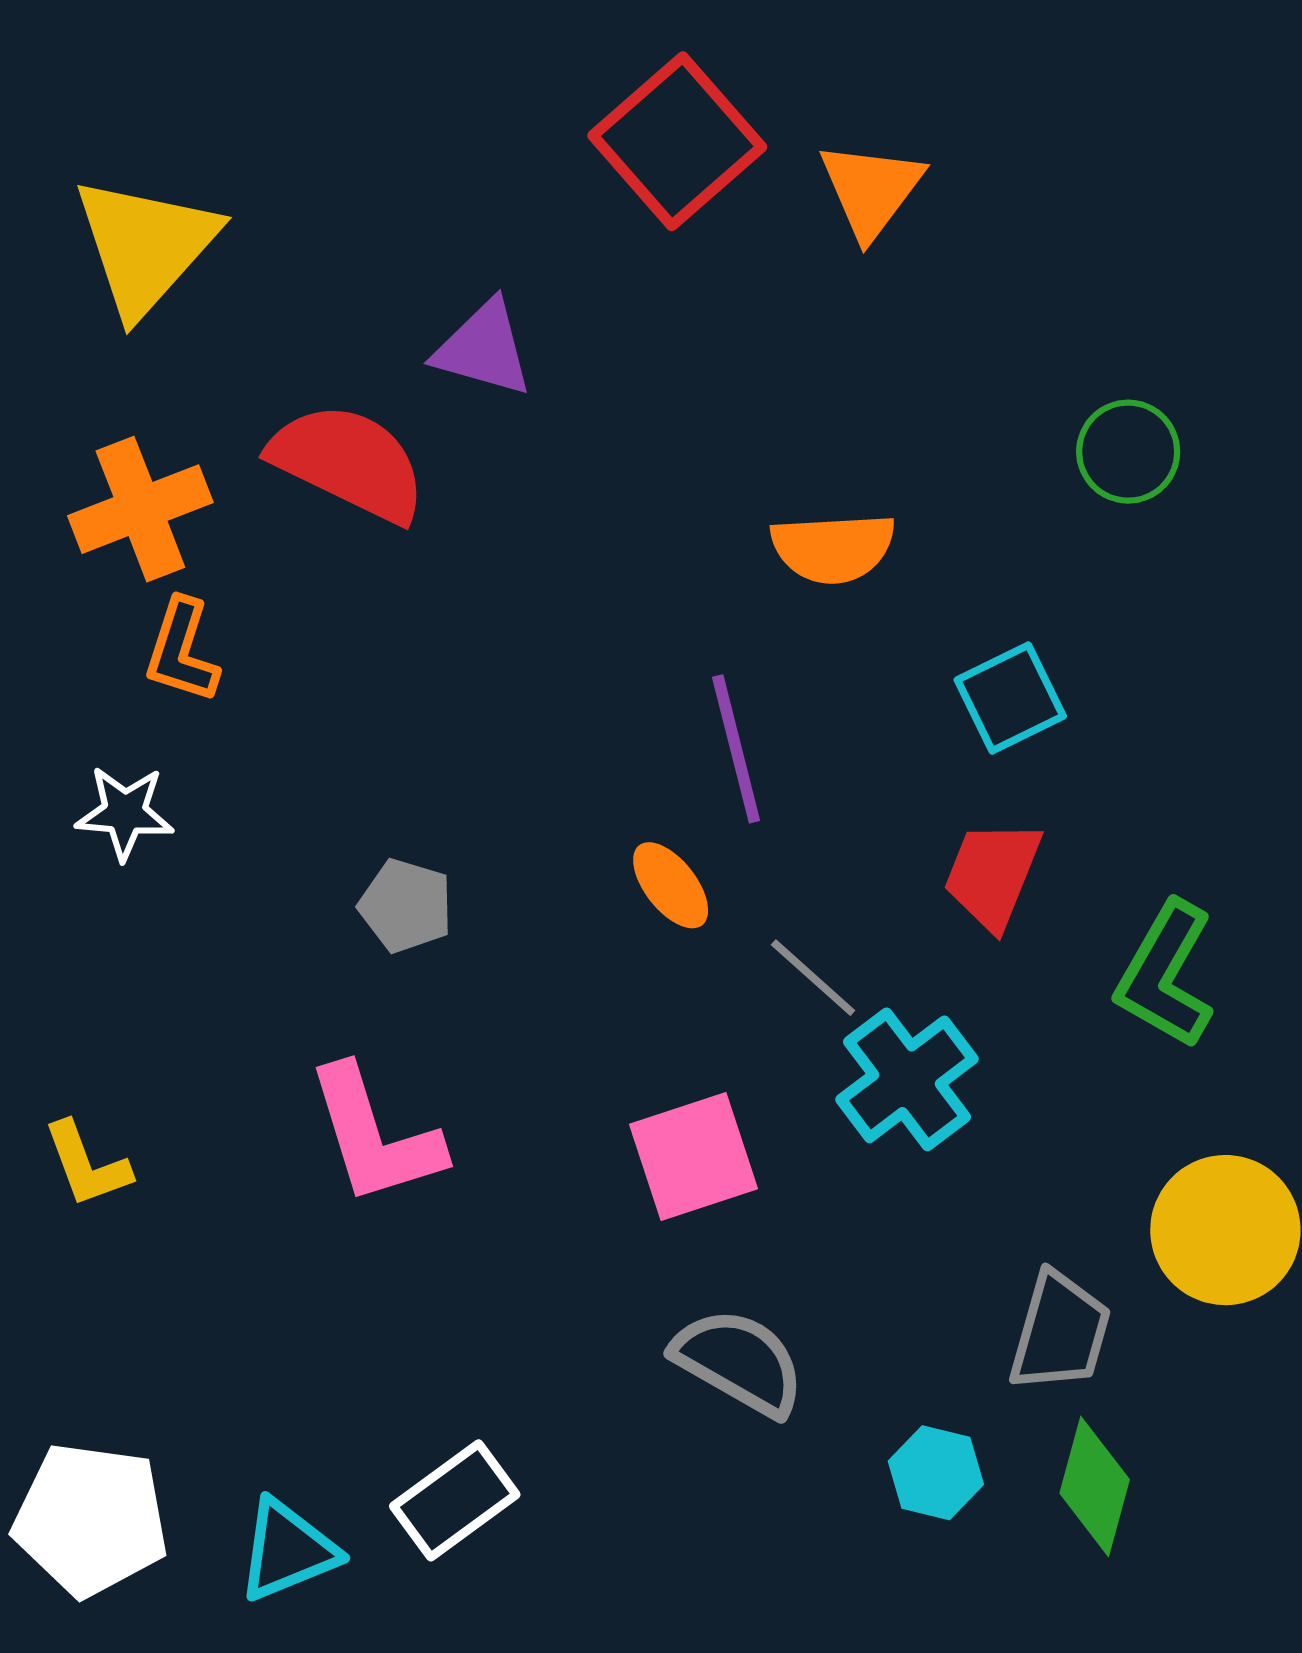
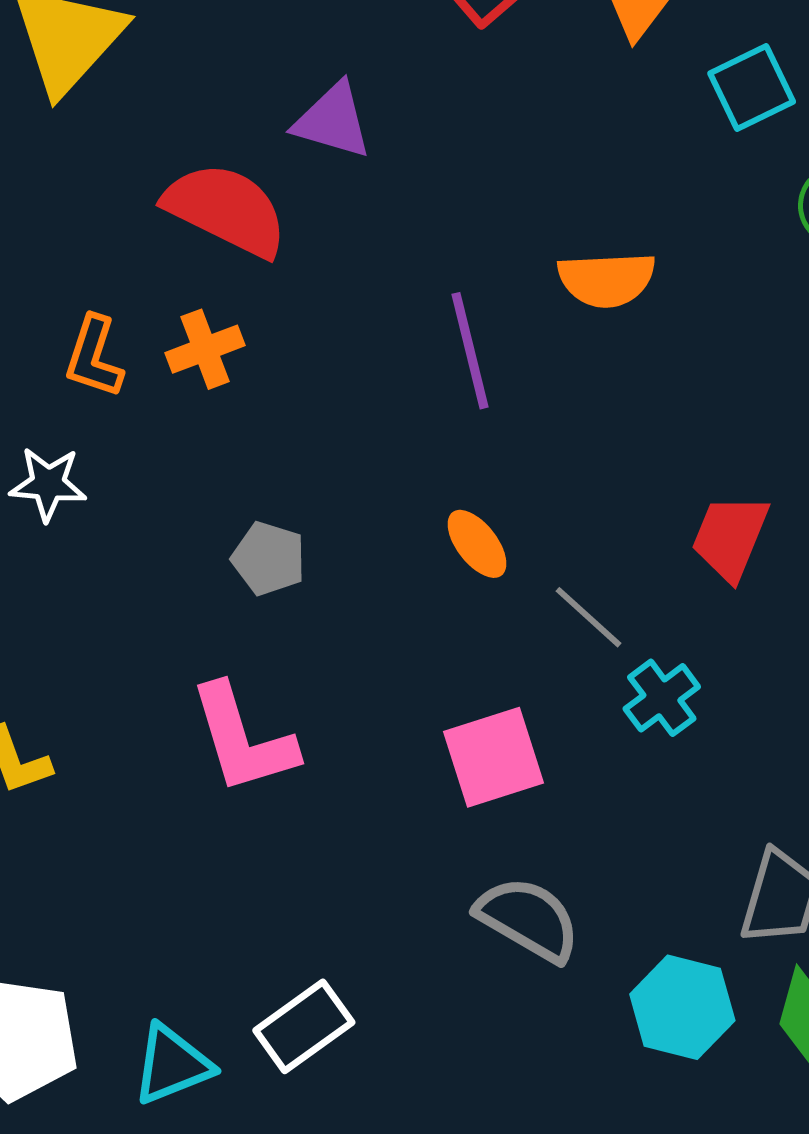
orange cross: (140, 509) -> (205, 349), moved, size x0.7
cyan square: (1010, 698) -> (752, 88), moved
purple line: (736, 749) -> (470, 351), moved
cyan cross: (907, 1079) -> (662, 698), size x0.7
cyan hexagon: (936, 1473) -> (682, 1007), size x1.4

